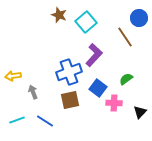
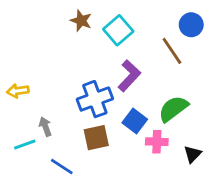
yellow arrow: (13, 76) -> (18, 91), moved
green semicircle: (126, 79) -> (173, 109), size x1.6
cyan line: (17, 120) -> (25, 144), moved

